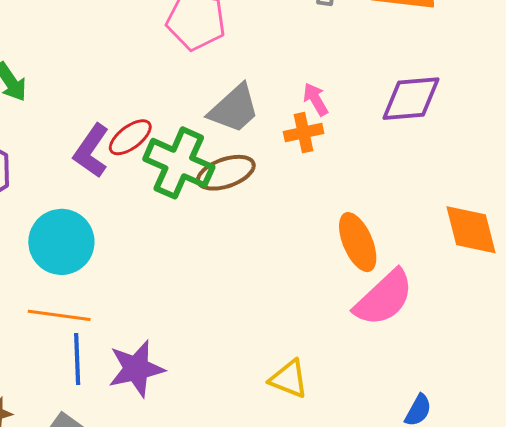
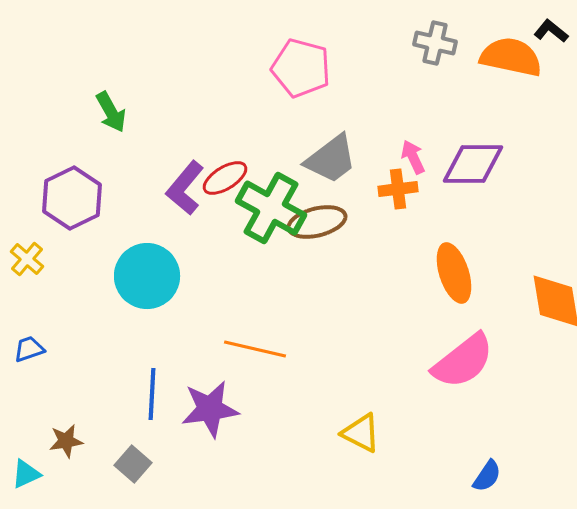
purple diamond: (411, 99) -> (473, 164), moved
orange ellipse: (358, 242) -> (454, 273), moved
orange line: (59, 315) -> (255, 349), moved

